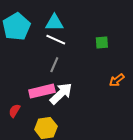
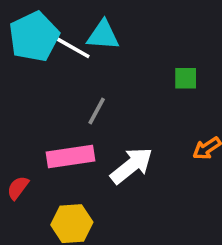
white line: (56, 40) -> (73, 48), moved
white arrow: (61, 94) -> (131, 166), moved

